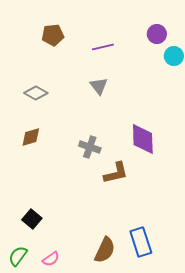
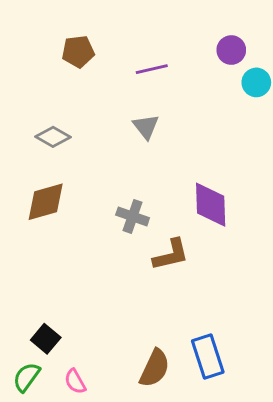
brown diamond: (31, 137) -> (46, 202), size x1.4
black square: (32, 219) -> (46, 339), moved
pink semicircle: (51, 259) -> (75, 381), turned 96

